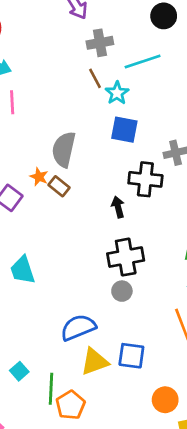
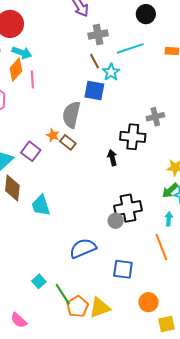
blue square: (124, 130) -> (94, 90), moved
black cross: (126, 257) -> (128, 208), moved
yellow triangle: (95, 362) -> (100, 308), moved
green line: (51, 389) -> (63, 294), turned -35

